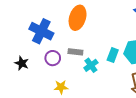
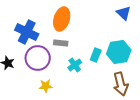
gray rectangle: (75, 52) -> (61, 43), moved
purple circle: (53, 58) -> (38, 58), size x1.6

